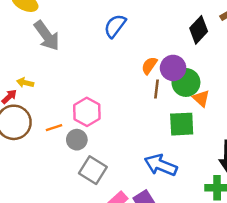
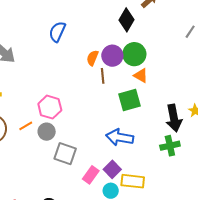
green circle: (186, 82) -> (134, 54), moved

